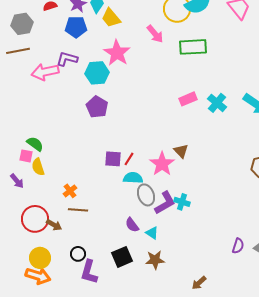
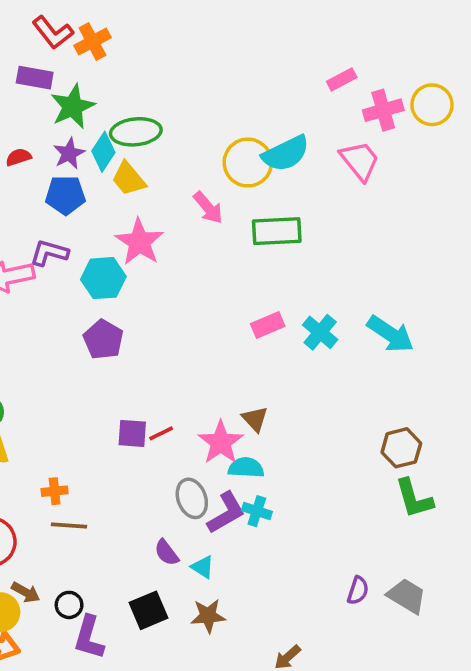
red line: (129, 159) -> (161, 433), turned 32
cyan semicircle: (133, 178) -> (246, 468), moved
orange cross: (70, 191) -> (55, 491), turned 32
brown arrow: (54, 225) -> (26, 592), moved

